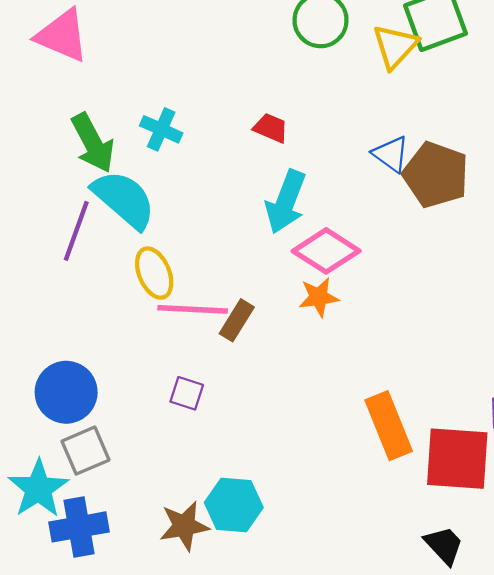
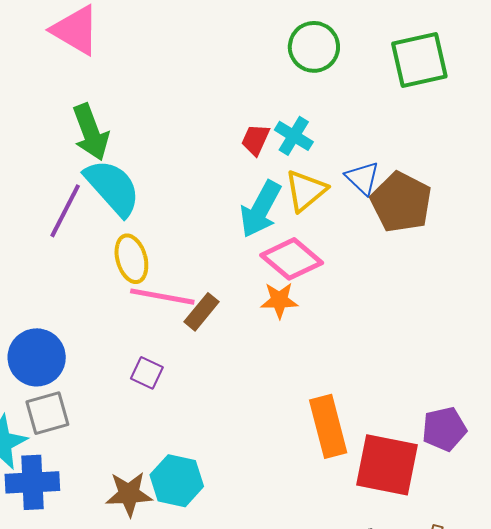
yellow triangle: (395, 46) -> (306, 191), moved
red trapezoid: (271, 128) -> (256, 140), turned -96
cyan cross: (161, 129) -> (294, 136), moved

